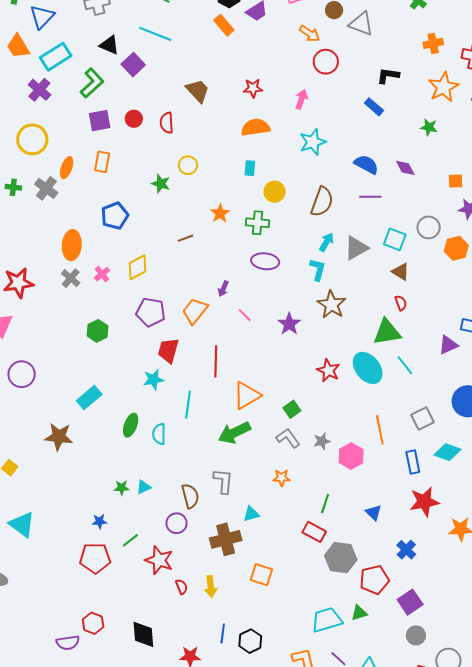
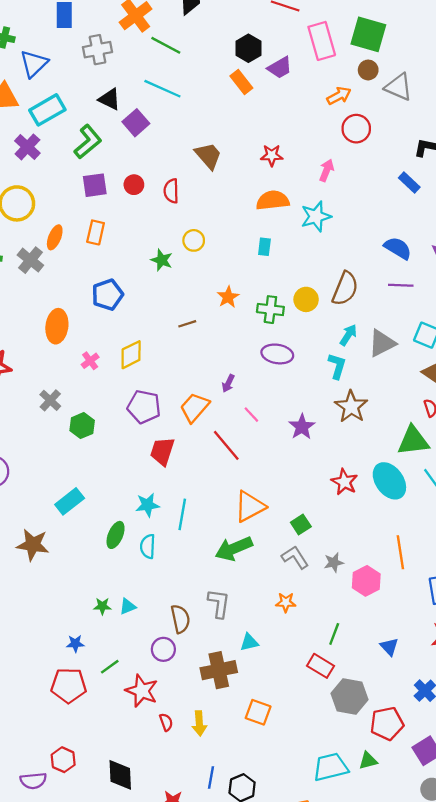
orange arrow: (310, 34) -> (339, 96), turned -65
cyan star: (313, 142) -> (316, 216), moved
yellow circle: (275, 192) -> (306, 299), moved
gray cross: (71, 278) -> (50, 400), moved
red line: (216, 361) -> (226, 445), moved, turned -44
cyan star: (153, 379) -> (147, 505), moved

